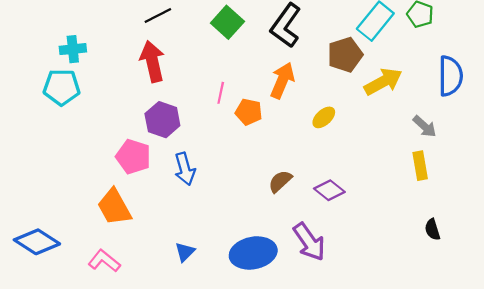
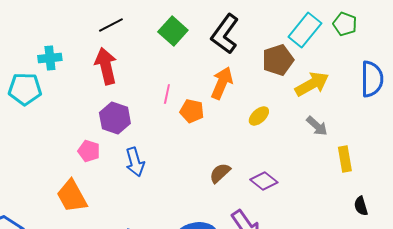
cyan cross: (73, 49) -> (50, 58), moved
gray arrow: (425, 126) -> (317, 126), moved
pink pentagon: (133, 157) -> (89, 151), size x0.7
black semicircle: (432, 229) -> (361, 206), moved

